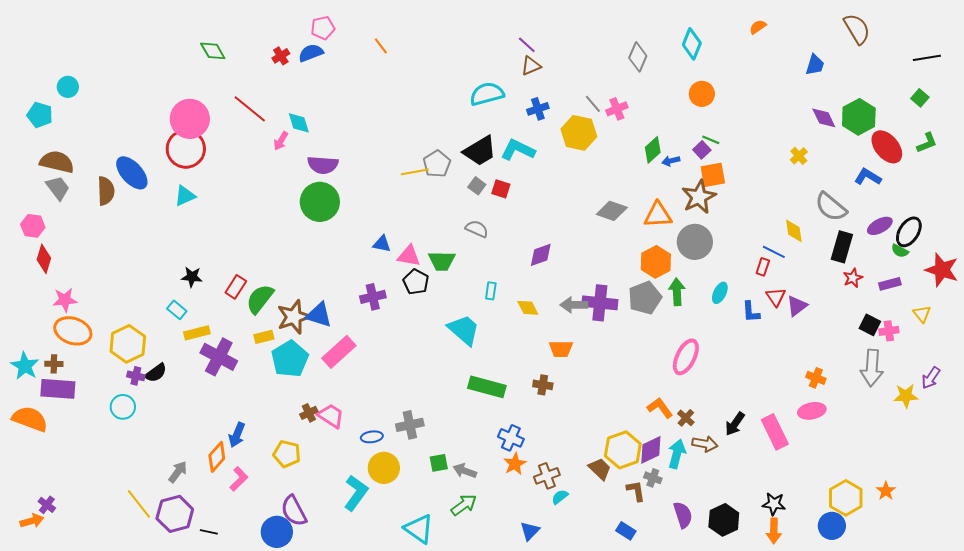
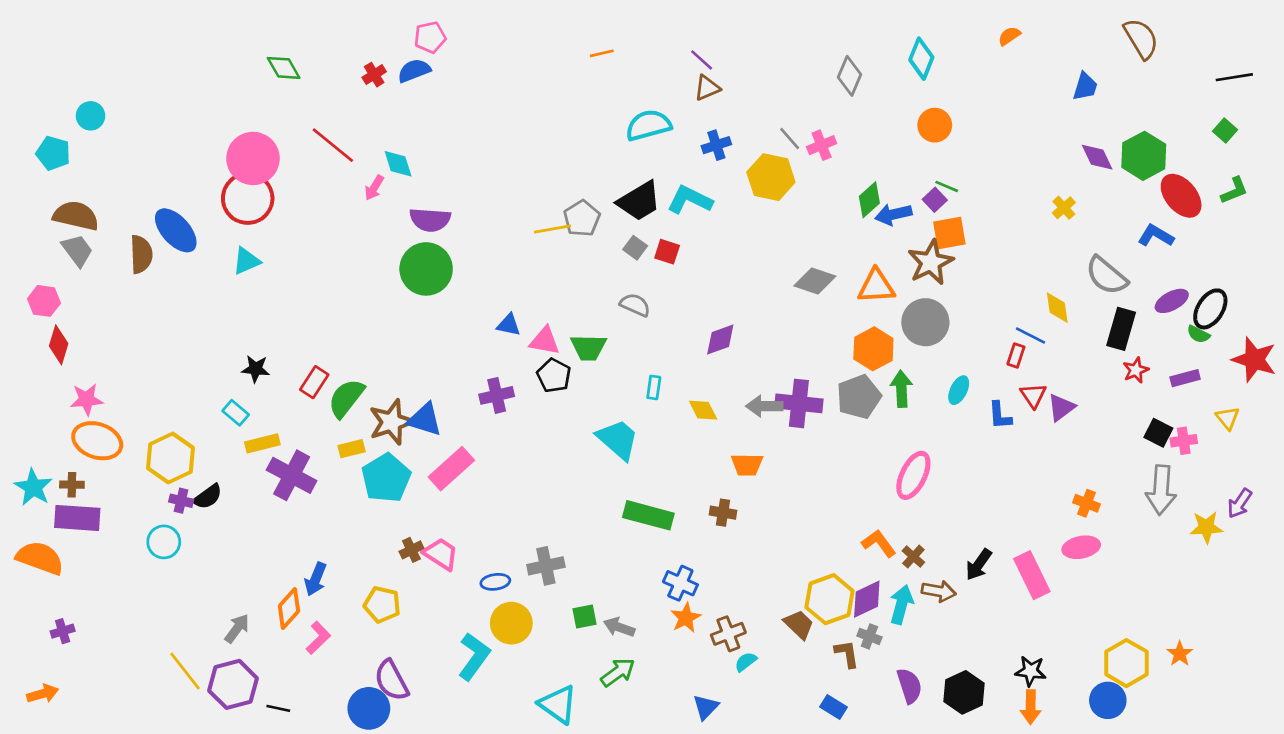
orange line: (381, 46) -> (602, 53), moved, turned -66
blue arrow: (671, 161) -> (893, 214), size x1.5
purple cross: (47, 505) -> (63, 631), moved, turned 36

